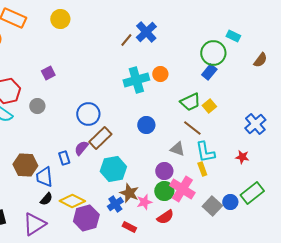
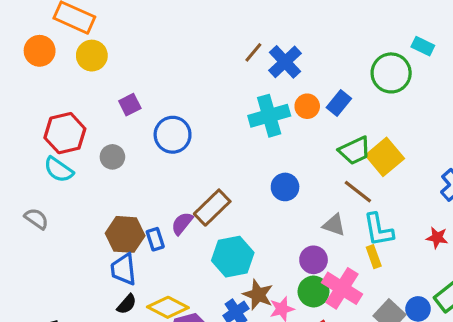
yellow circle: (60, 19) -> (92, 56), moved
blue cross: (146, 32) -> (285, 62), moved
blue rectangle: (209, 72) -> (339, 103), moved
yellow square: (209, 106) -> (385, 157), size x1.6
blue circle: (88, 114) -> (173, 135), moved
brown hexagon: (25, 165) -> (125, 234), moved

